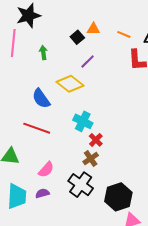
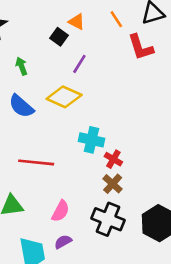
orange triangle: (93, 29) -> (77, 22), turned 40
orange line: (124, 34) -> (116, 19), turned 48
blue semicircle: (41, 99) -> (21, 106), moved

